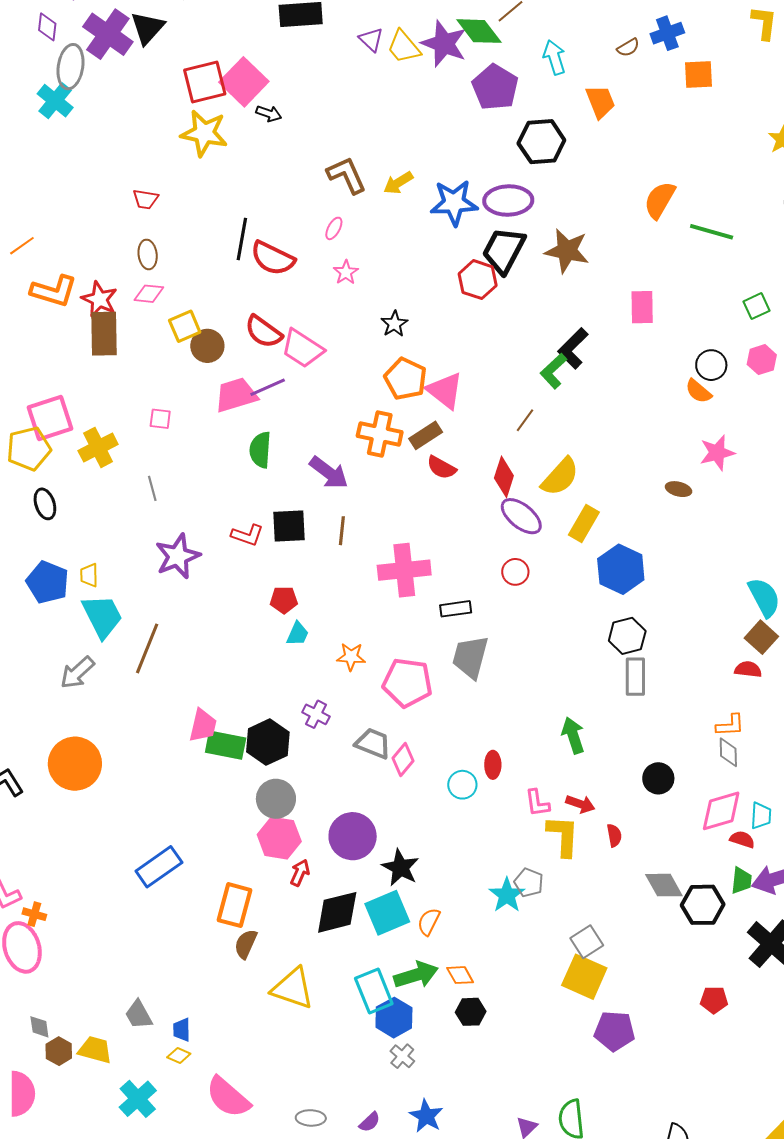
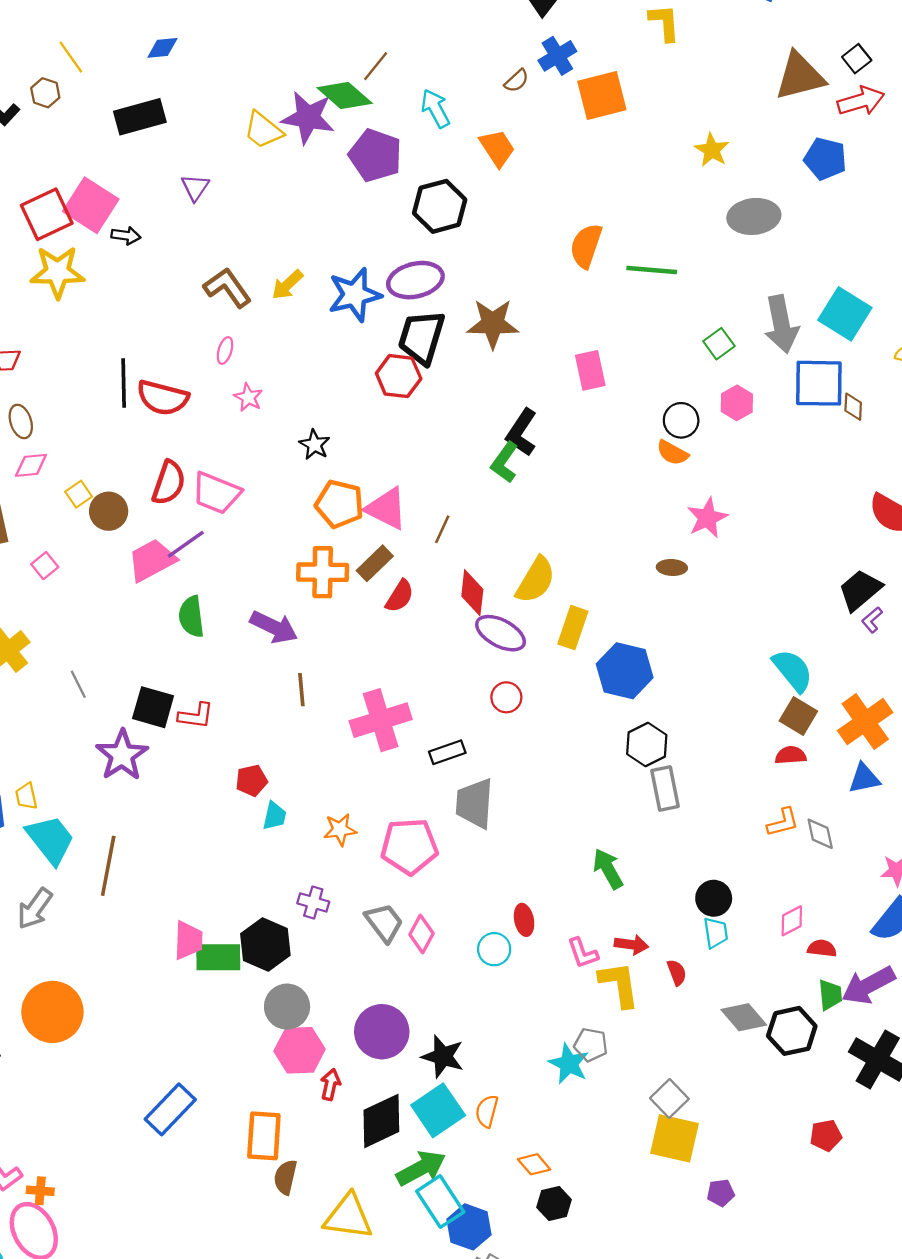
purple triangle: (371, 40) -> (195, 187), moved, turned 32
orange square: (699, 74) -> (602, 95), size x1.4
yellow square: (185, 326) -> (79, 494), size x0.7
red semicircle: (264, 332) -> (169, 483), turned -96
pink square: (160, 419) -> (45, 566), moved, turned -35
brown line: (525, 420) -> (442, 529), moved
red semicircle: (441, 467) -> (400, 596), turned -76
black square: (289, 526) -> (153, 707), moved, turned 30
gray trapezoid: (373, 743) -> (384, 922), turned 42
gray diamond: (728, 752) -> (820, 834), moved
pink diamond: (721, 811) -> (792, 921), size x0.6
cyan trapezoid: (761, 816) -> (716, 933), moved
green arrow: (416, 975) -> (421, 1168), moved
purple pentagon: (615, 1031) -> (721, 1193), size x0.6

